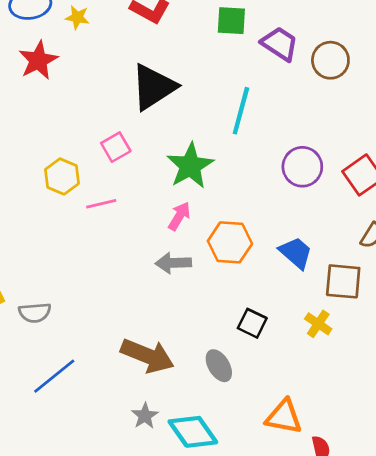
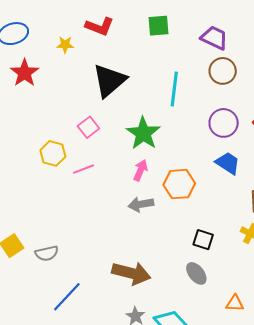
yellow star: (77, 17) -> (65, 45), moved
purple trapezoid: (280, 44) -> (214, 38), moved
brown circle: (330, 60) -> (223, 71), moved
blue trapezoid: (296, 253) -> (228, 163), moved
gray ellipse: (219, 366) -> (196, 273), moved
orange triangle: (284, 417) -> (235, 303), size x0.7

